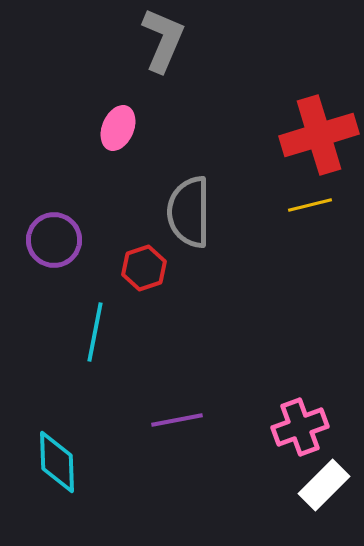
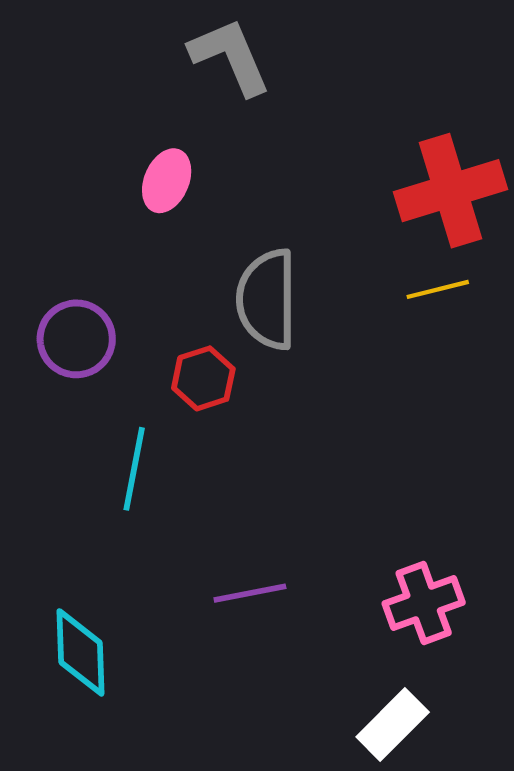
gray L-shape: (163, 40) -> (230, 56), turned -46
white rectangle: (324, 485) -> (393, 724), moved

